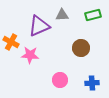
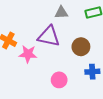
purple triangle: (39, 26) -> (49, 36), moved, turned 35
blue cross: (92, 83) -> (92, 72), moved

